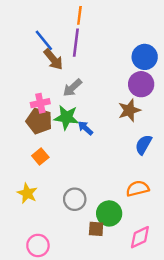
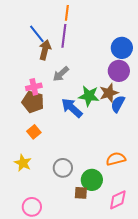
brown arrow: (53, 59) -> (45, 50), turned -126
green star: (66, 117) -> (89, 96), moved
blue arrow: (85, 128) -> (72, 108), size x1.6
blue semicircle: (143, 145) -> (118, 104), moved

